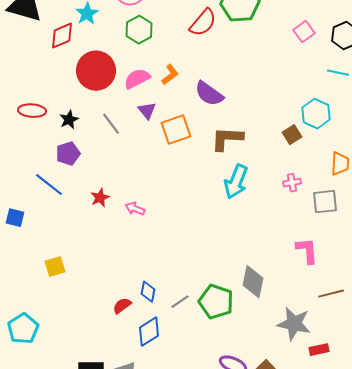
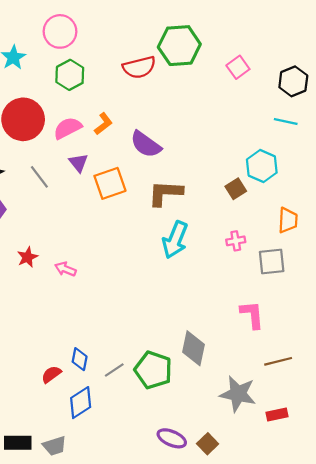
red semicircle: (203, 23) -> (139, 67), turned 36
pink square: (304, 32) -> (238, 67), moved
red rectangle: (319, 350) -> (277, 414), moved

